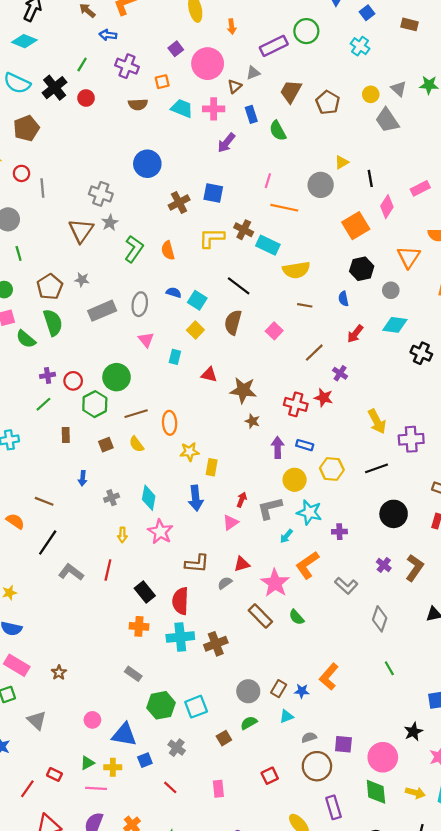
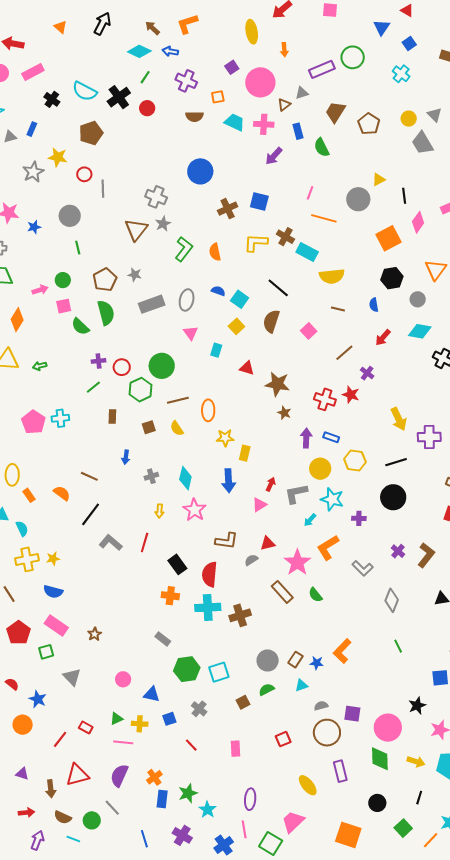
cyan diamond: (24, 41) -> (139, 51), moved
black circle: (394, 514) -> (393, 497), moved
blue triangle: (124, 735) -> (152, 694), size x0.7

